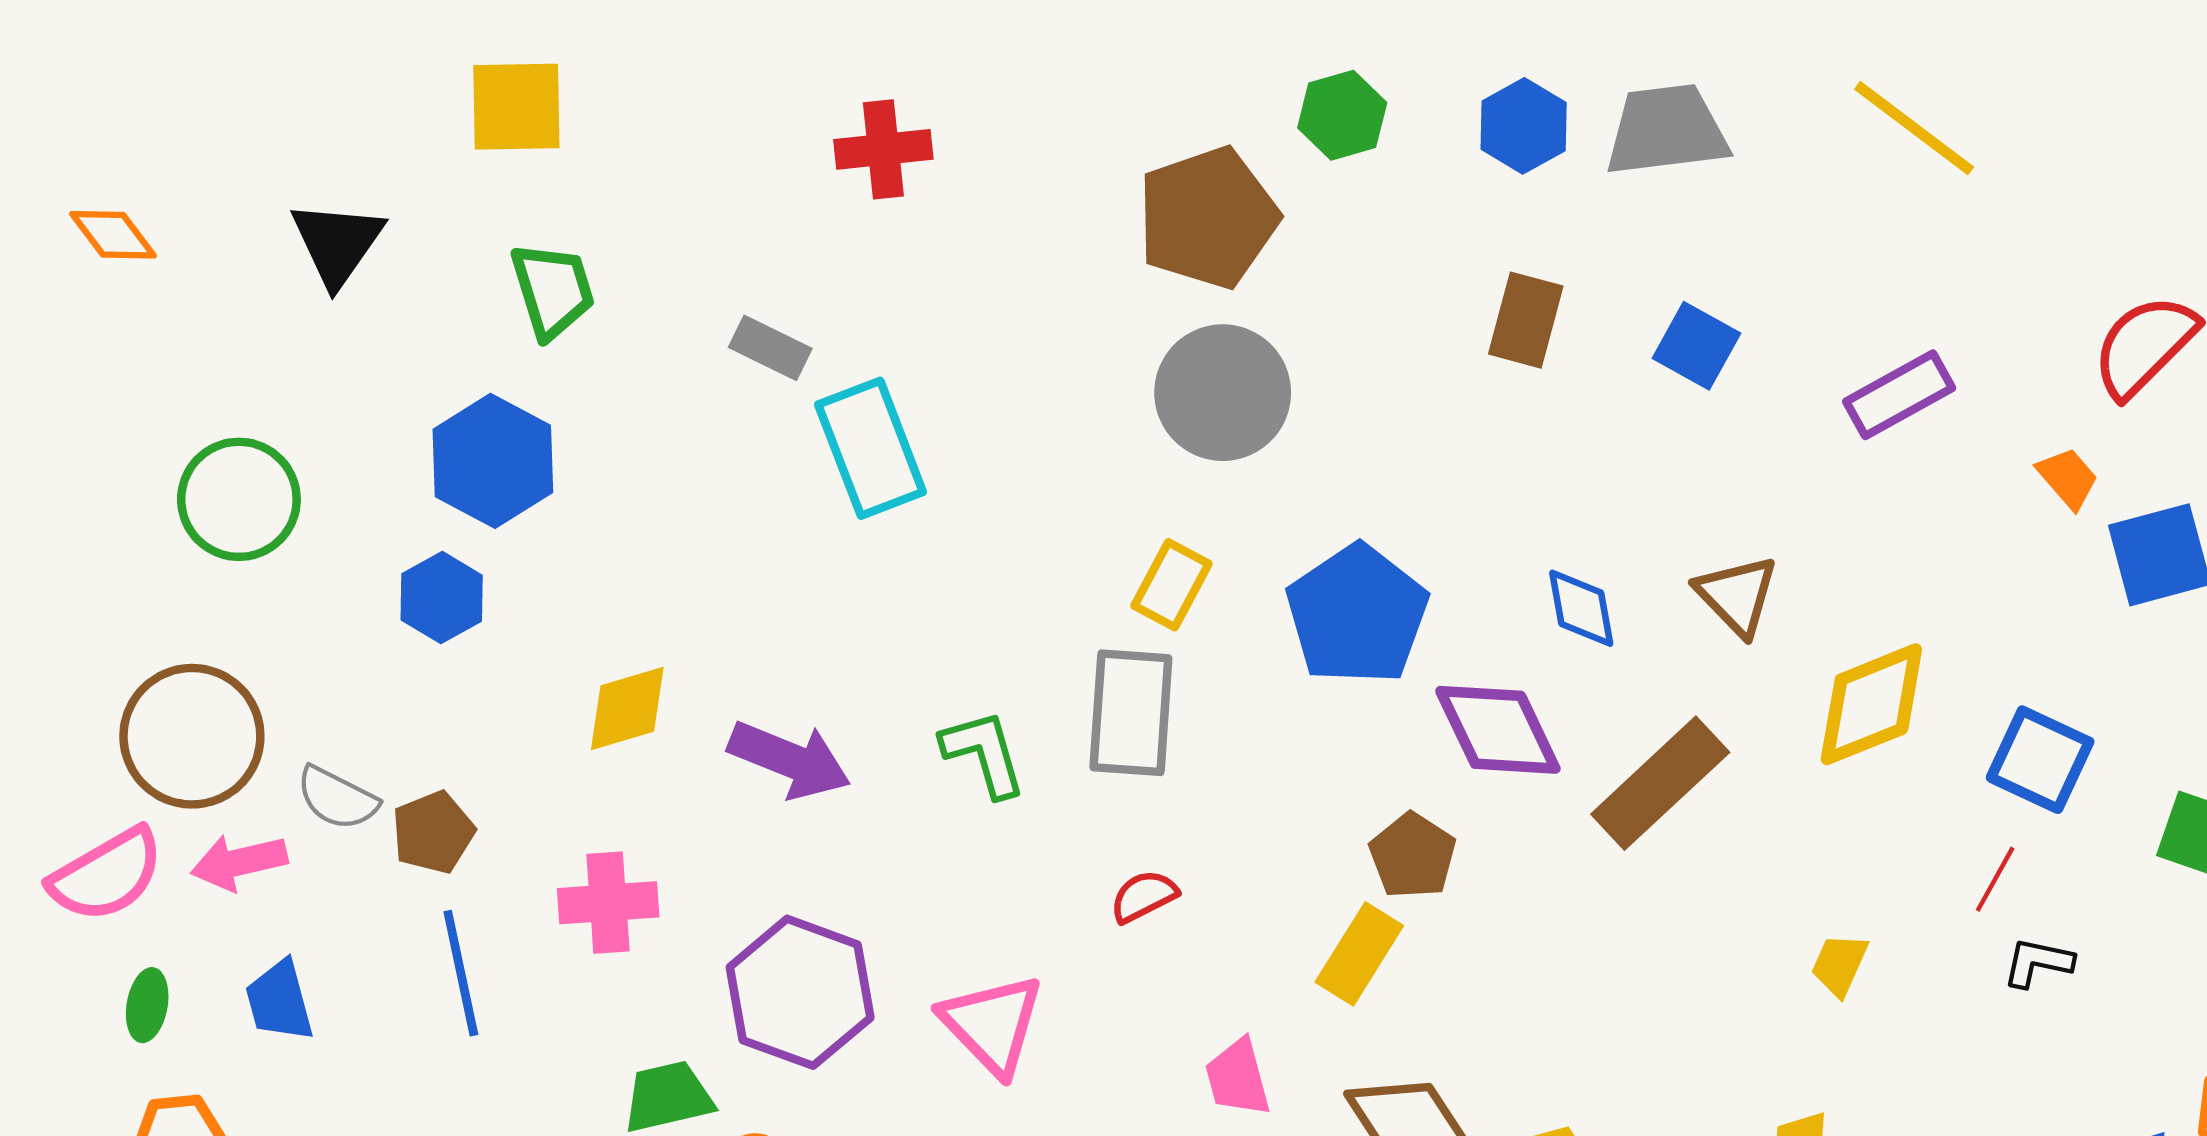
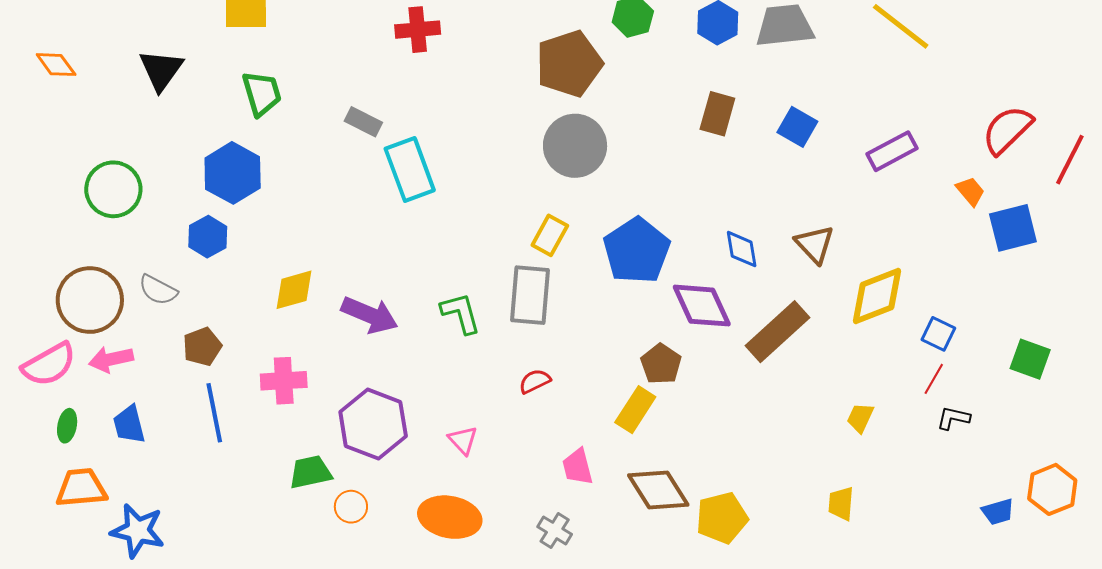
blue square: (2040, 760) -> (938, 334), moved, size x0.7
gray semicircle: (337, 798) -> (158, 290), moved
pink triangle: (992, 1024) -> (463, 440), size x0.6

